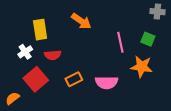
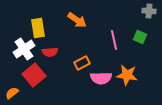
white cross: (25, 52) -> (24, 49), size x1.5
orange star: (142, 67) -> (127, 75), moved
orange rectangle: (74, 79) -> (82, 63), moved

